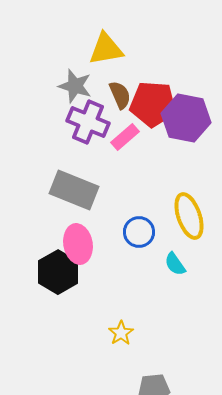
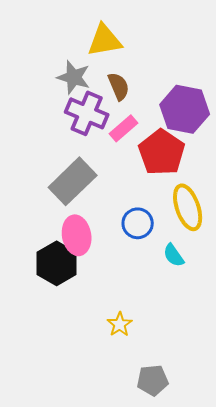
red pentagon: (153, 104) -> (162, 152), moved, turned 30
gray rectangle: (74, 190) -> (73, 181), turned -66

